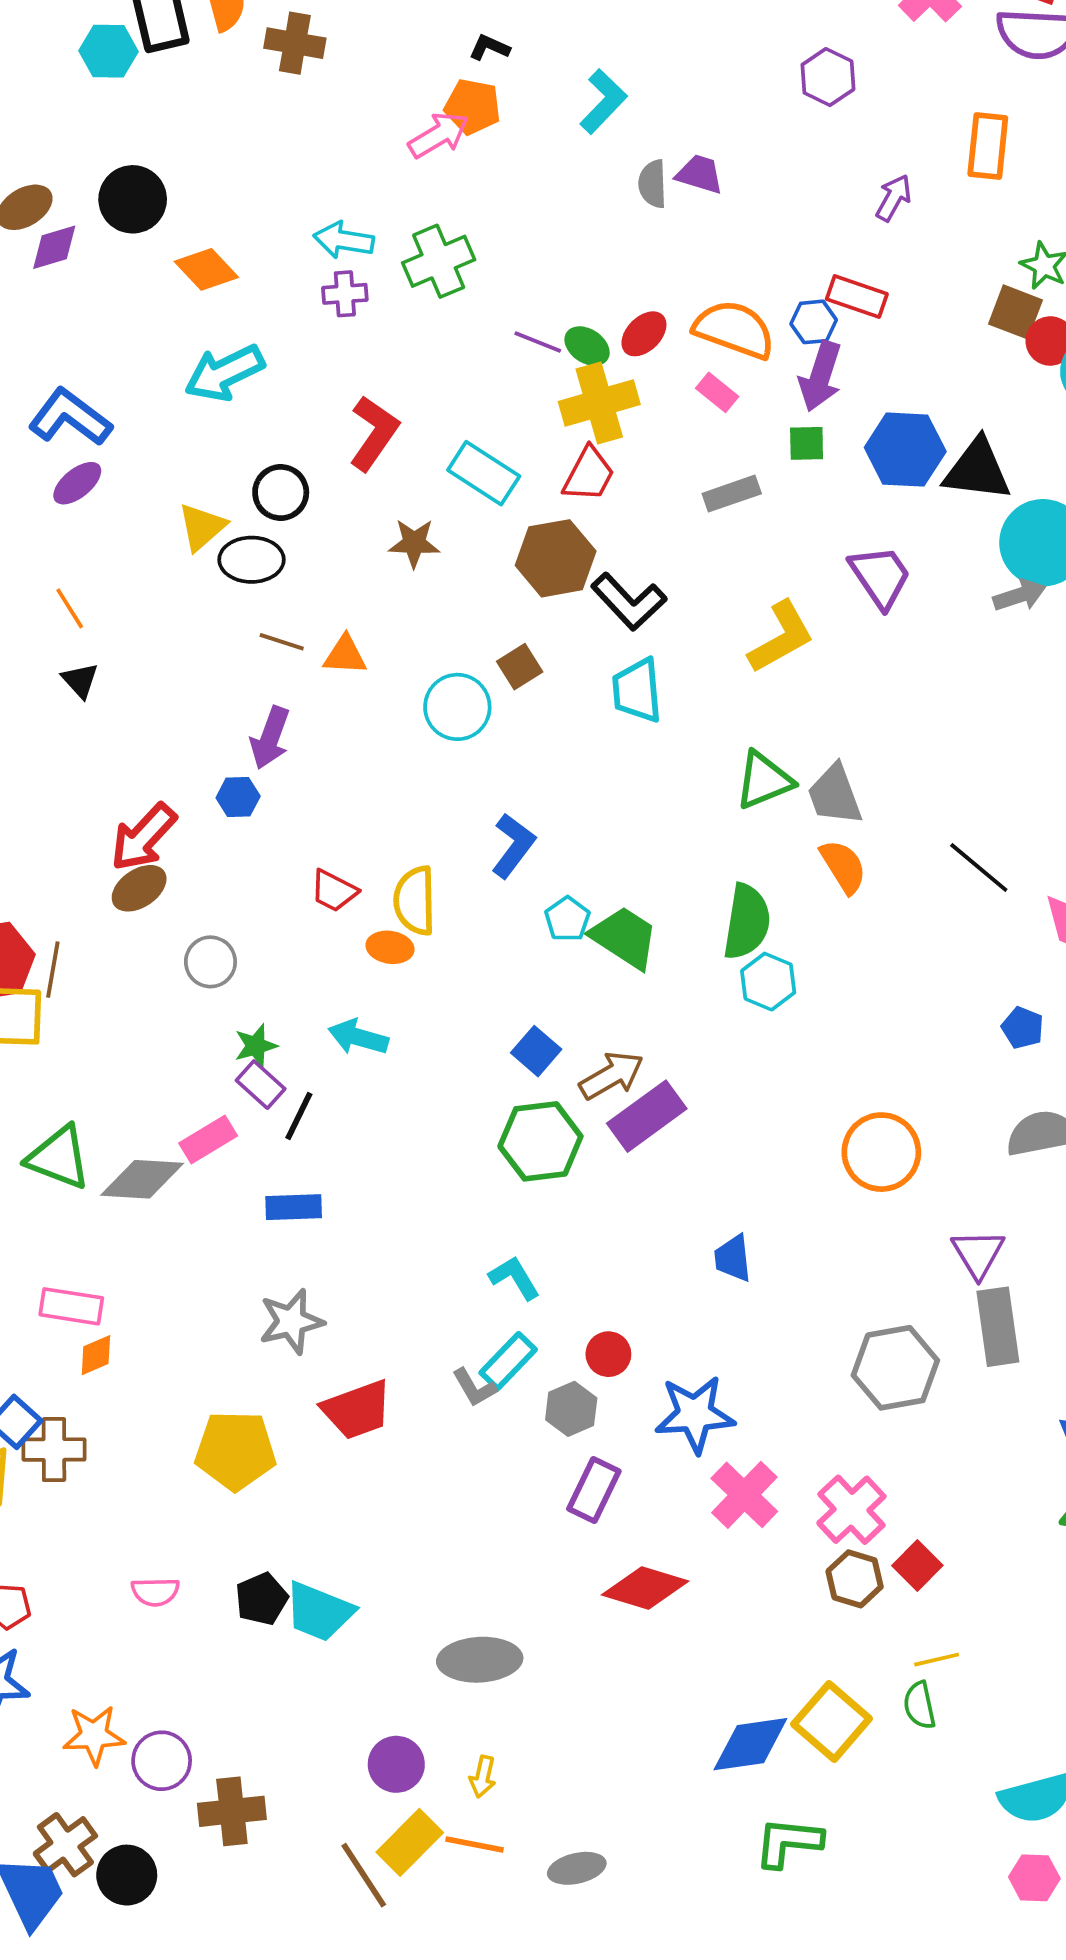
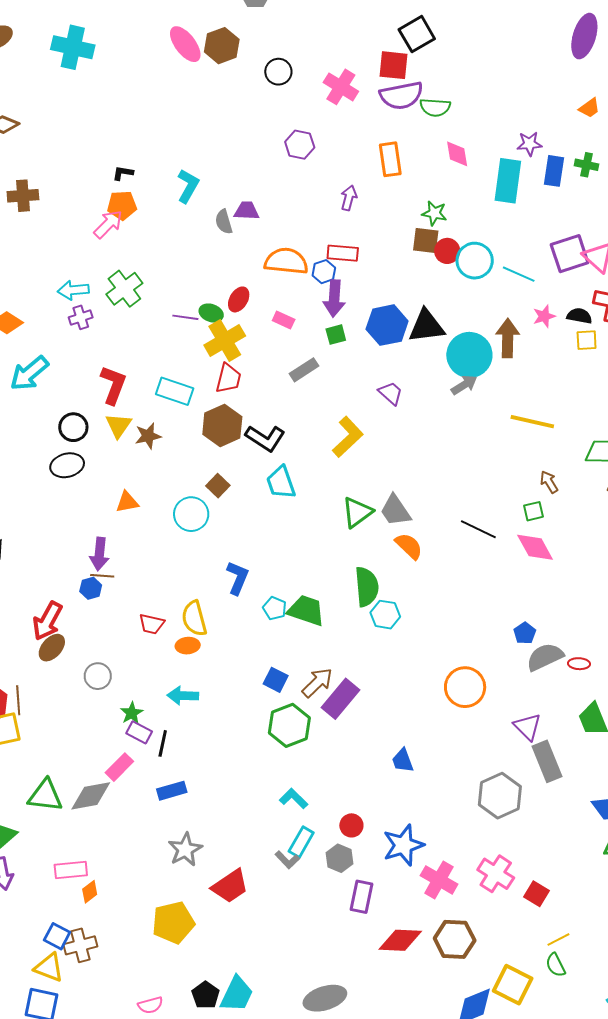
orange semicircle: (734, 329) -> (286, 261), moved
yellow triangle: (202, 527) -> (119, 426), moved
purple trapezoid: (880, 577) -> (391, 393), size x0.7
brown line: (282, 642) -> (102, 576), moved
blue pentagon: (1023, 1028) -> (525, 633), moved, turned 30
brown hexagon: (855, 1579) -> (455, 939), moved, size x1.4
cyan trapezoid: (319, 1612) -> (237, 994), turned -72

